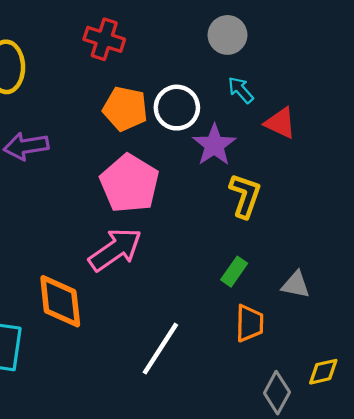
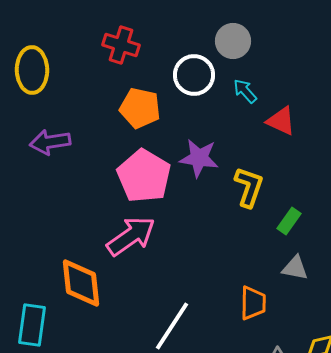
white circle: (177, 108) -> (194, 75), moved
purple star: (214, 145) -> (199, 158), moved, turned -30
green rectangle: (234, 272) -> (289, 221), moved

